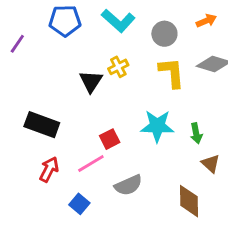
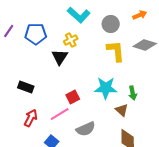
blue pentagon: (65, 21) -> (36, 34), moved
yellow cross: (118, 67) -> (71, 40), moved
black rectangle: (42, 125) -> (26, 87), size x0.7
brown triangle: (211, 164) -> (122, 110), moved

